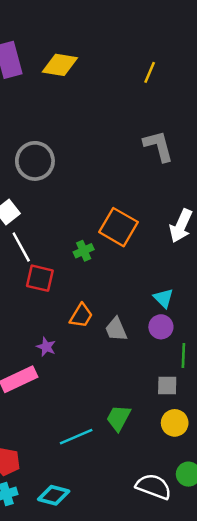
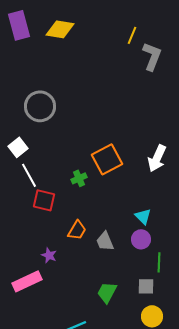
gray L-shape: (158, 146) -> (152, 56), moved, turned 36
orange square: (119, 227) -> (107, 159), turned 32
green trapezoid: (119, 418) -> (107, 292), moved

